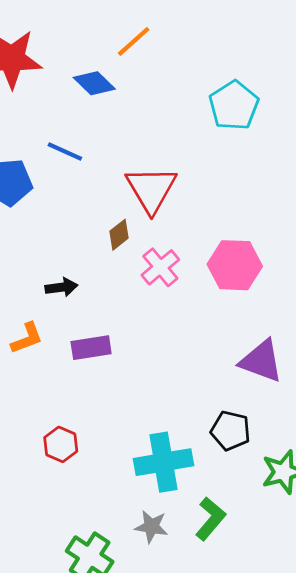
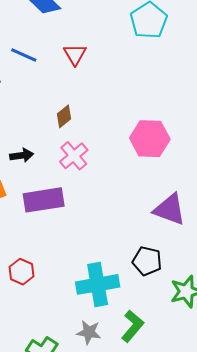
red triangle: (151, 189) -> (75, 54), moved, size x0.6
pink cross: (160, 267) -> (74, 156), moved
purple rectangle: (91, 348) -> (44, 200), size x1.4

